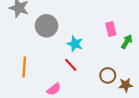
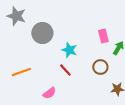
orange line: (24, 67) -> (21, 72), turned 66
brown circle: (108, 75) -> (100, 67), moved

